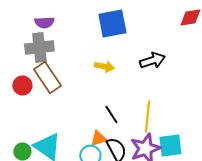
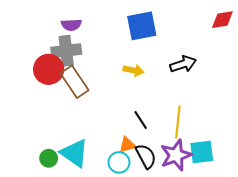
red circle: (22, 86) -> (49, 69), moved, size x1.5

